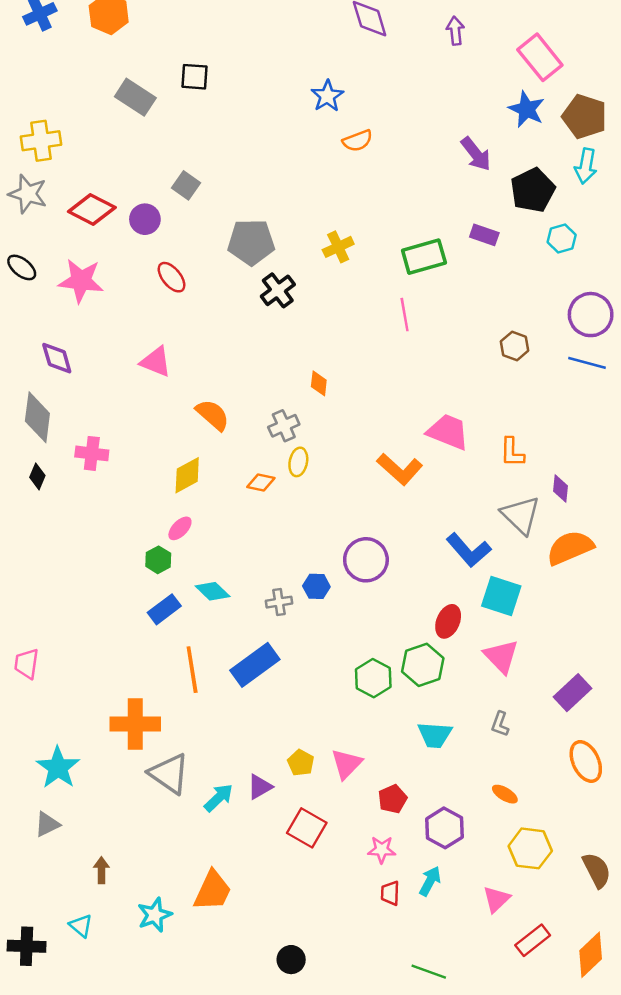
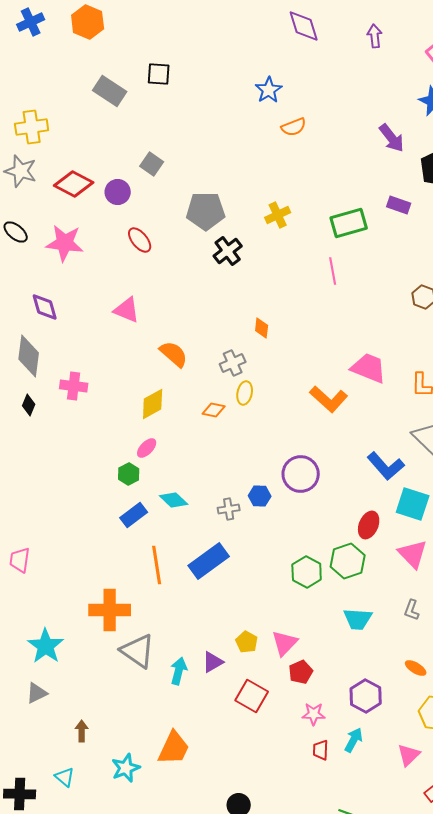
cyan arrow: (219, 798) -> (179, 671), turned -32
red pentagon: (393, 799) -> (301, 672), moved

